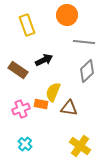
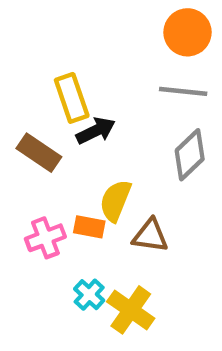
orange circle: (67, 15) -> (187, 32), moved
yellow rectangle: (27, 25) -> (72, 98), moved
cyan cross: (25, 144) -> (89, 295), moved
yellow cross: (80, 146) -> (131, 310), moved

